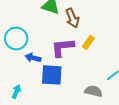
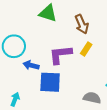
brown arrow: (72, 18) -> (82, 24), moved

